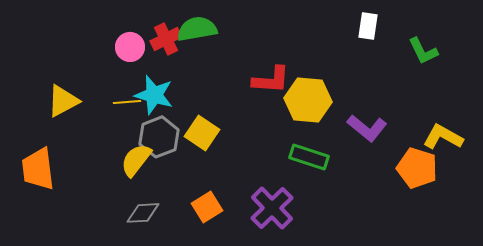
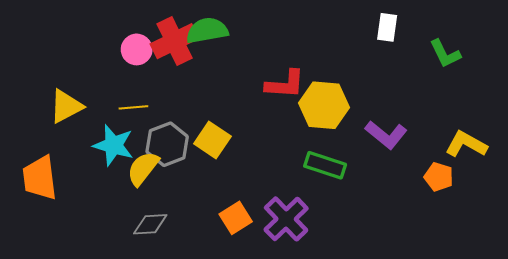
red cross: (166, 39) -> (175, 41), size x1.4
cyan star: (154, 95) -> (113, 145), moved
orange pentagon: (417, 168) -> (439, 177), size x0.7
orange square: (207, 207) -> (236, 218), moved

